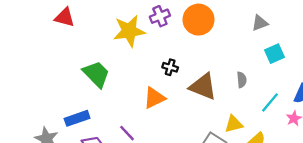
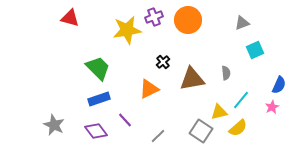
black cross: (170, 67) -> (163, 62), turned 32
brown triangle: (203, 87) -> (192, 79), turned -32
cyan line: (270, 102) -> (241, 100), moved
blue rectangle: (77, 118) -> (99, 99), moved

